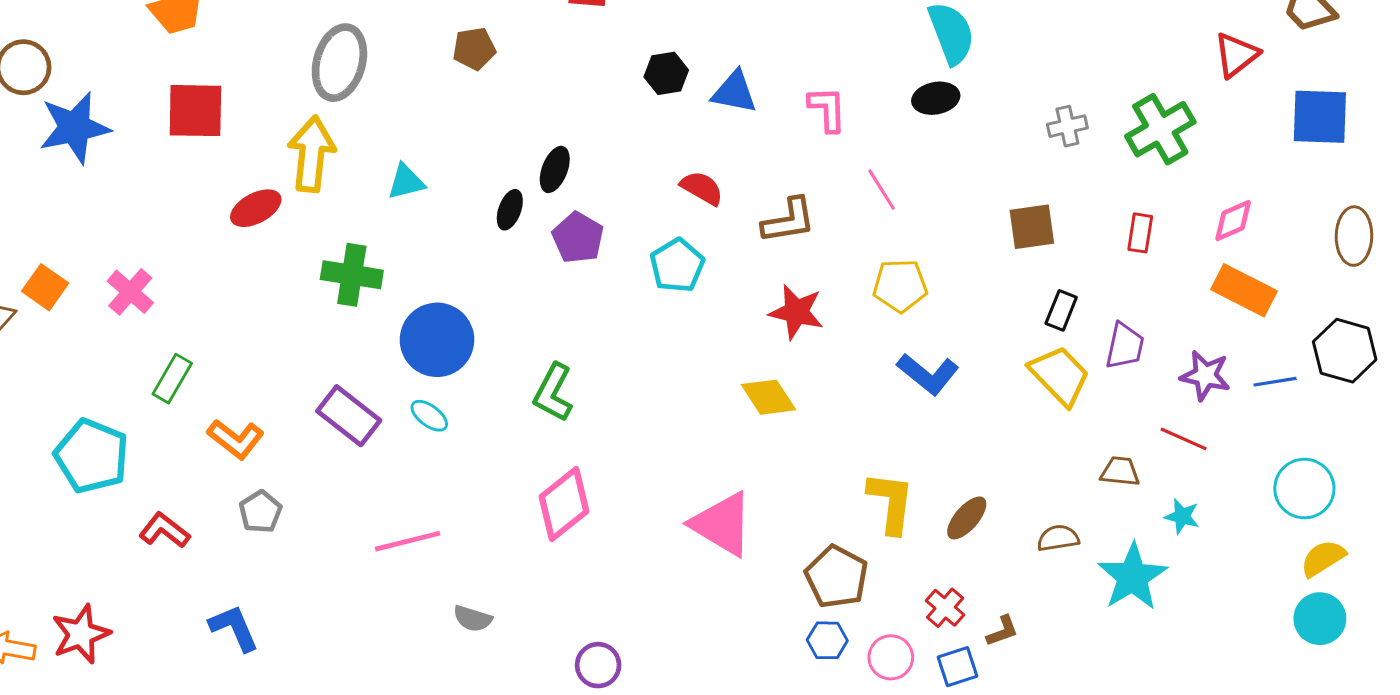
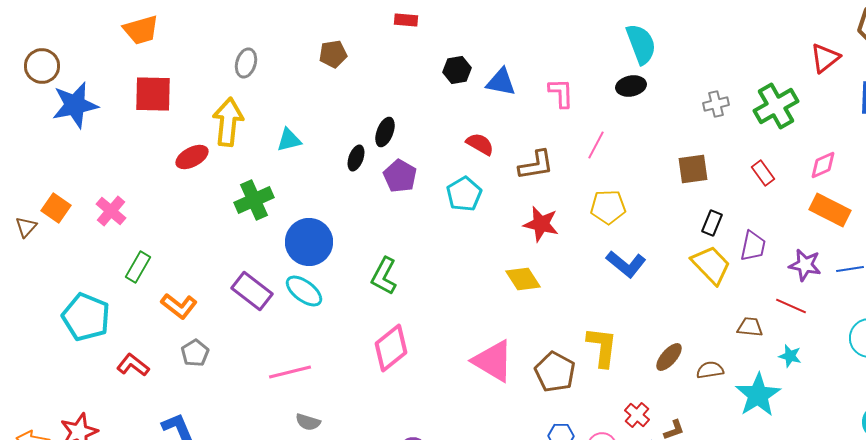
gray ellipse: (339, 63) -> (246, 63), size x0.6
pink line: (882, 190) -> (596, 145), turned 60
red rectangle: (1140, 233) -> (763, 173), turned -45
green cross: (352, 275) -> (254, 200), turned -33
cyan ellipse: (429, 416) -> (304, 291), size x1.5
brown ellipse: (967, 518) -> (669, 357), moved
brown pentagon: (837, 577) -> (555, 372), moved
gray semicircle: (473, 619) -> (308, 422), moved

